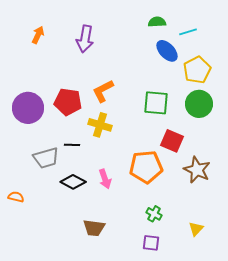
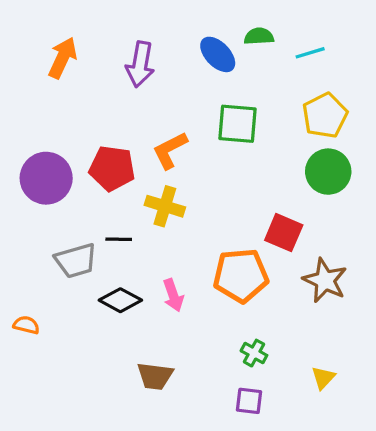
orange arrow: (38, 35) -> (63, 58), size x1.4
blue ellipse: (167, 51) -> (218, 54), moved
green square: (156, 103) -> (237, 124), moved

